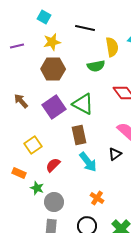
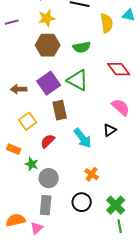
green semicircle: (96, 66) -> (82, 47), moved
brown arrow: (21, 101) -> (19, 89), moved, turned -49
brown rectangle: (79, 135) -> (60, 110), moved

